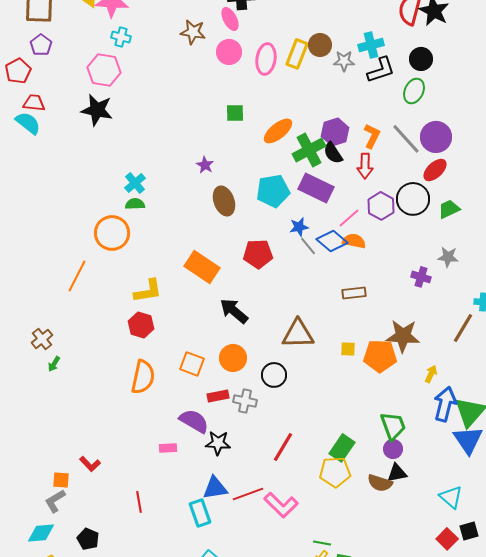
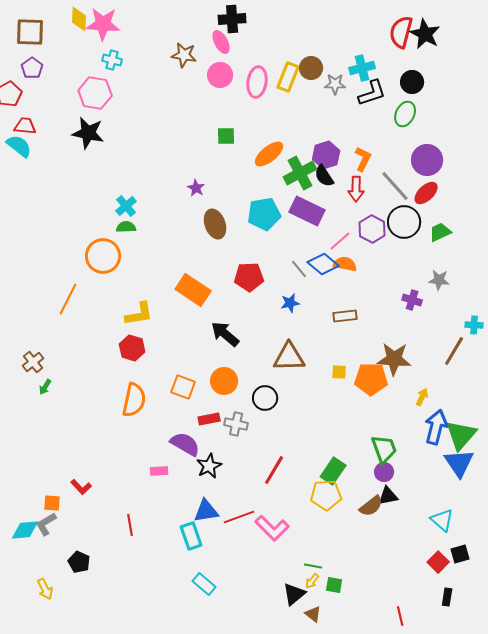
gray line: (406, 139) -> (395, 186), moved
blue star: (299, 227) -> (290, 303), moved
black star: (218, 443) -> (209, 466), turned -30
brown semicircle: (380, 483) -> (371, 506), turned -55
cyan diamond: (41, 533) -> (25, 530), moved

